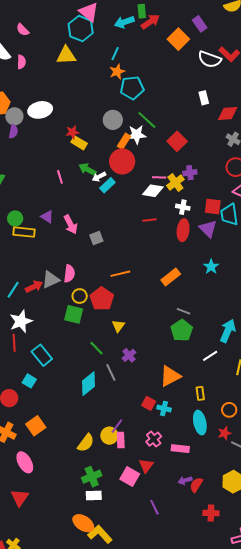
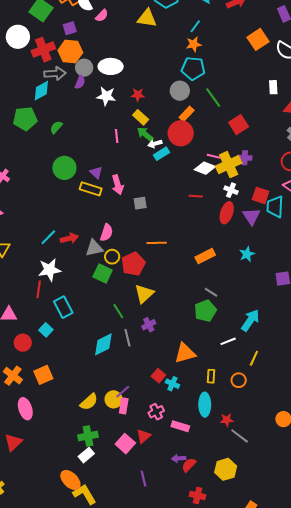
orange square: (178, 39) -> (258, 39), moved
pink semicircle: (21, 62) -> (102, 16), turned 32
cyan pentagon: (132, 88) -> (193, 68), moved
white star: (137, 135) -> (106, 96), moved
yellow rectangle: (79, 143) -> (141, 117), moved
yellow cross: (175, 182) -> (229, 165), size x1.4
green circle: (15, 218) -> (64, 168), size x1.5
yellow rectangle: (24, 232) -> (91, 189), moved
gray triangle: (51, 280) -> (94, 248), moved
yellow triangle: (118, 326) -> (144, 294), size x1.5
orange circle: (229, 410) -> (239, 380), moved
white rectangle: (94, 496) -> (86, 455), turned -49

